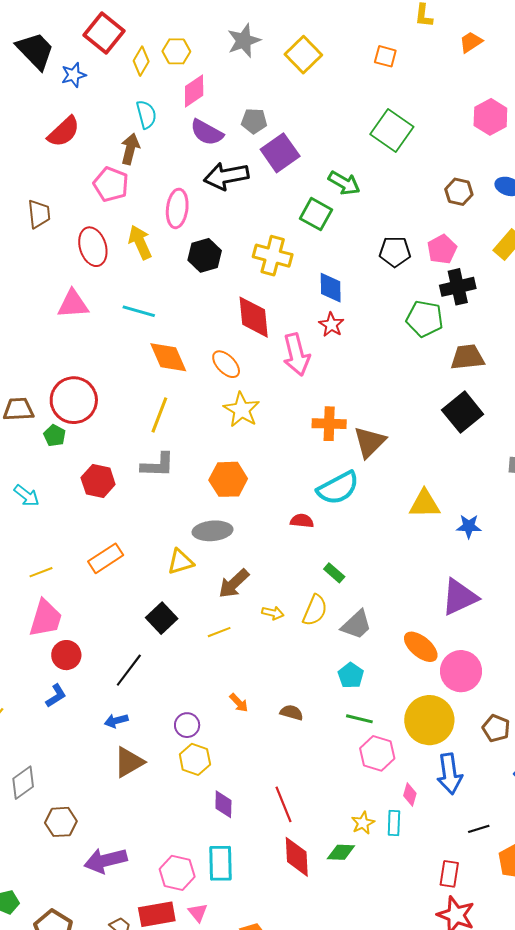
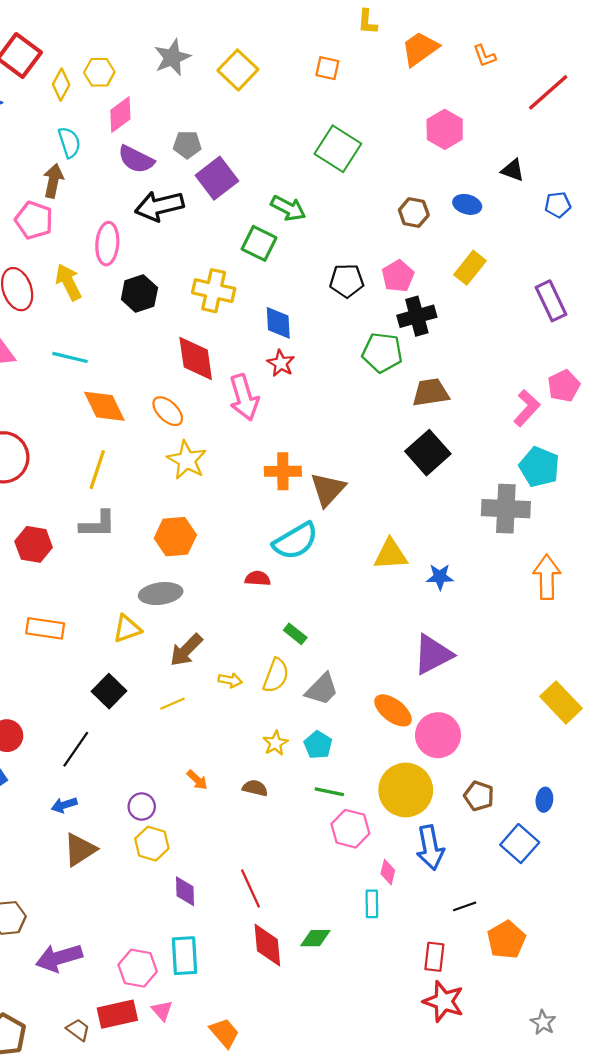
orange trapezoid: (471, 42) -> (420, 49), size x1.5
orange rectangle: (106, 558) -> (45, 628), turned 44
yellow star: (363, 823) -> (275, 743), moved

